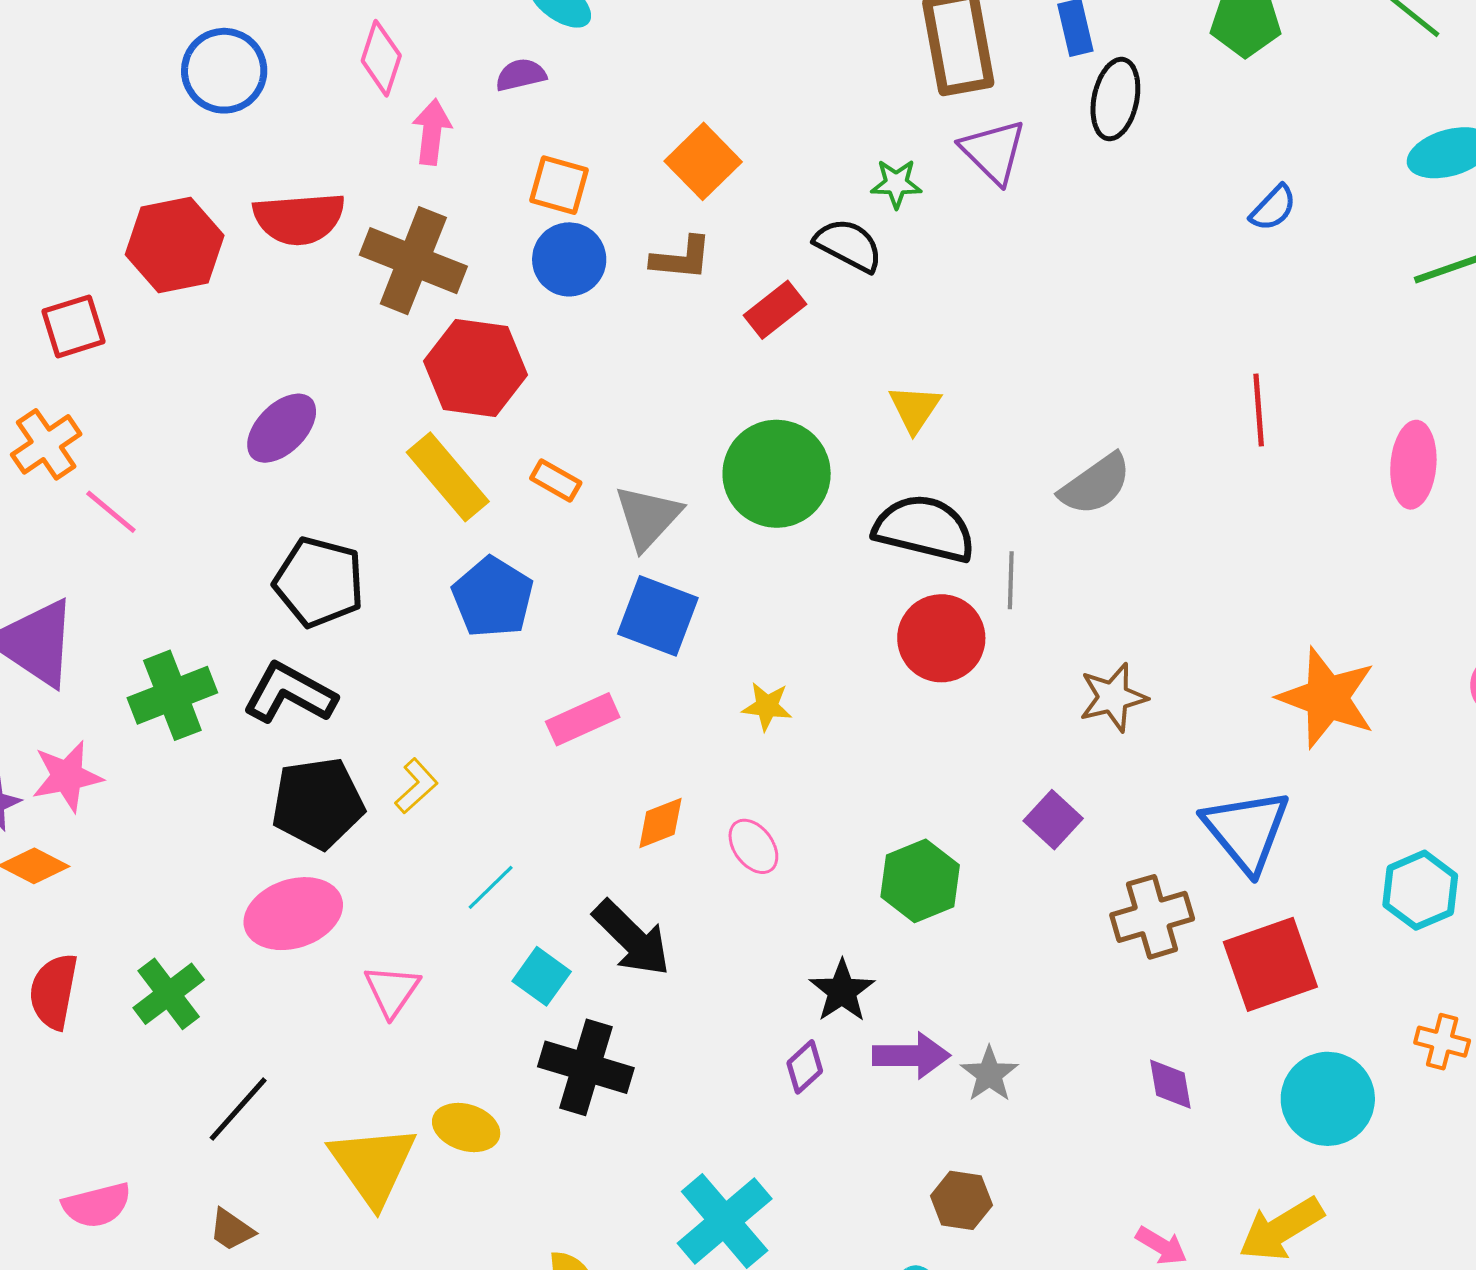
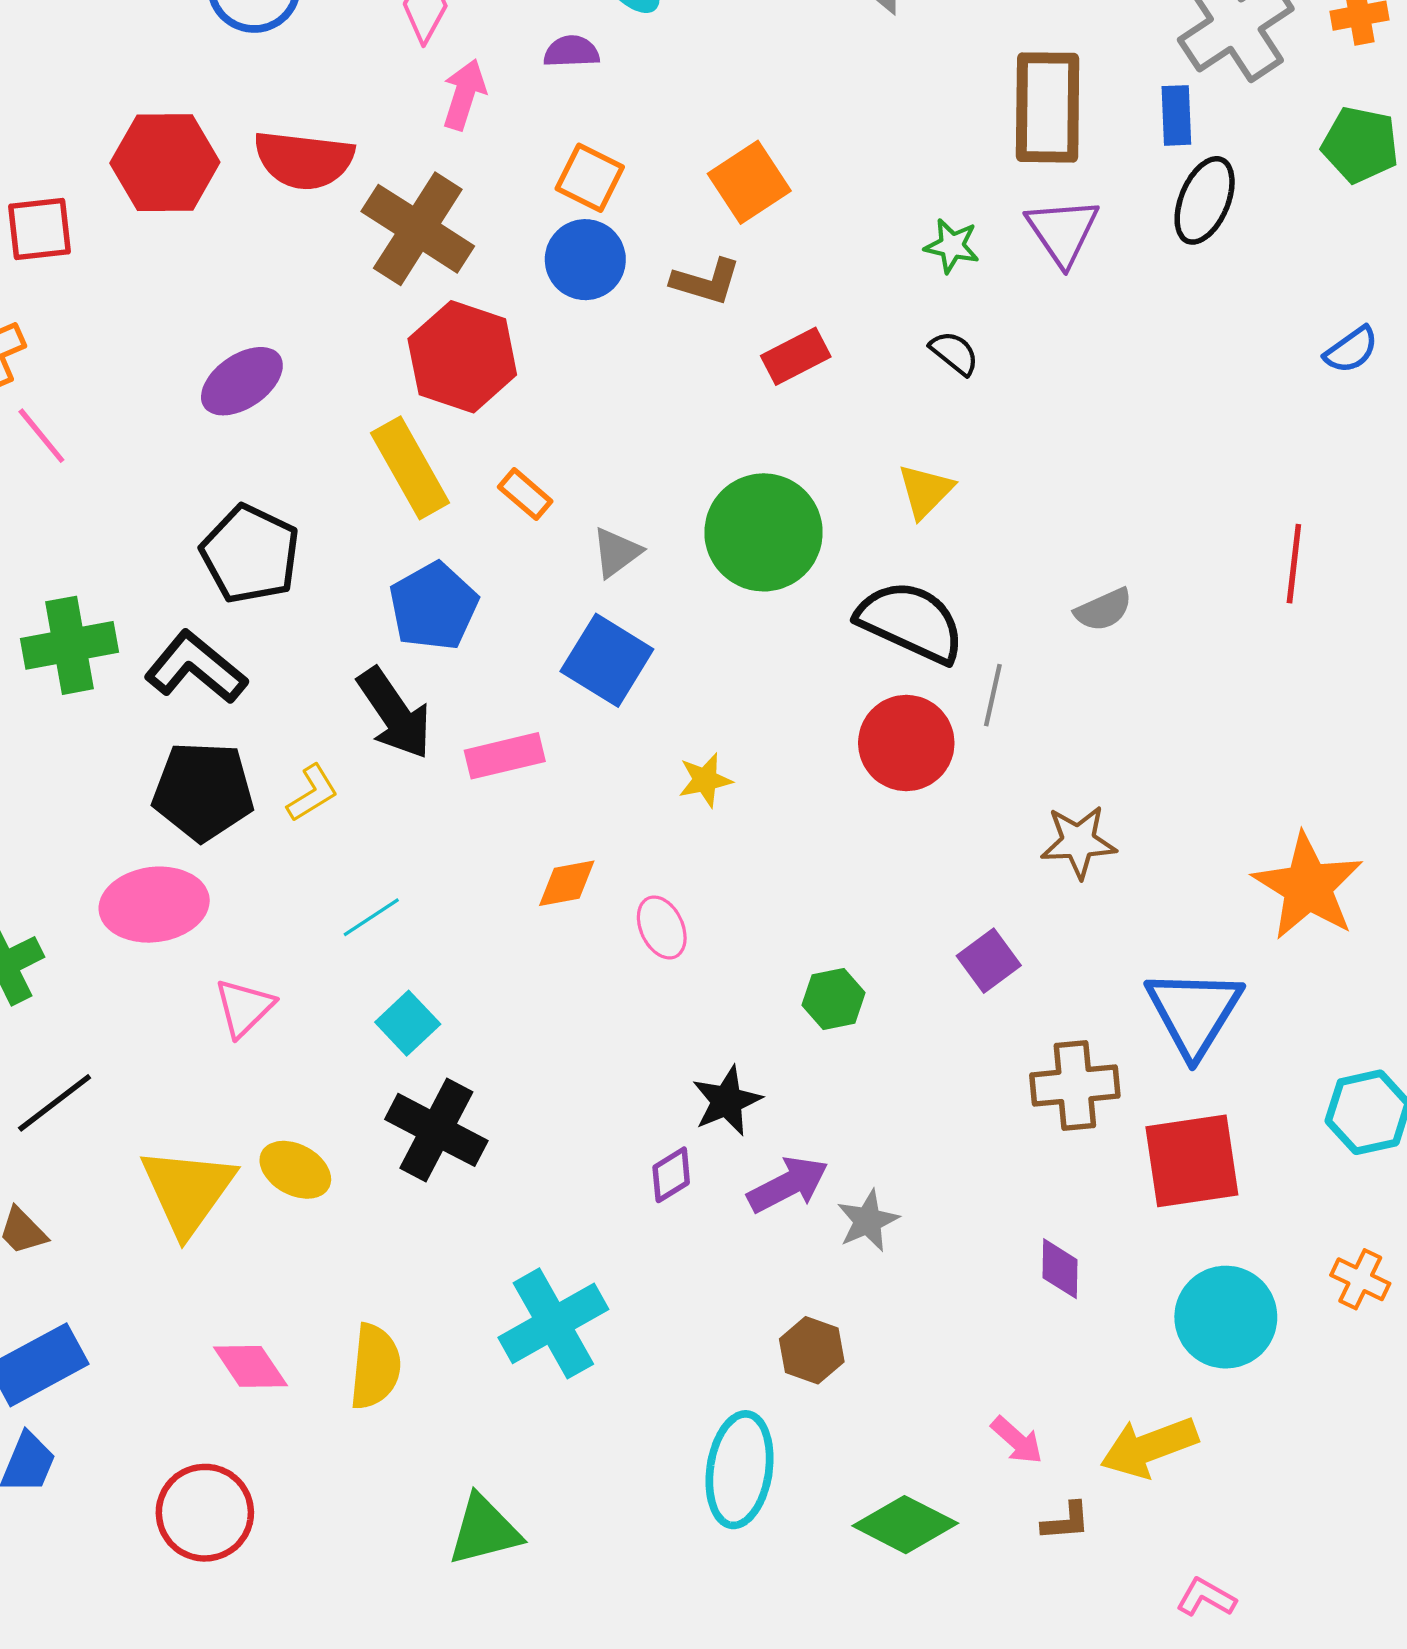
black semicircle: (849, 245) -> (954, 353), moved, size x0.7
gray semicircle: (1095, 484) -> (1103, 610), size x0.7
gray triangle: (648, 517) -> (616, 552), size x0.7
yellow star: (767, 706) -> (705, 780), turned -30
green hexagon: (920, 881) -> (834, 999), size x0.7
black arrow: (632, 938) -> (394, 713), moved
purple arrow: (911, 1056) -> (788, 1185), turned -38

